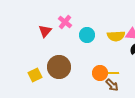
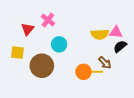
cyan circle: (87, 35) -> (59, 44), moved
yellow square: (35, 75) -> (17, 53), moved, turned 32
brown arrow: (112, 85) -> (105, 63), moved

